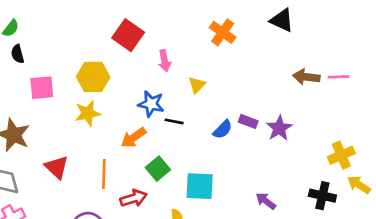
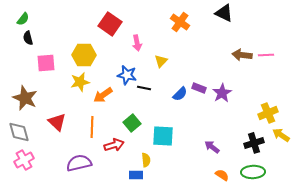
orange arrow: (134, 138) -> (103, 95), moved
black cross: (322, 196) -> (254, 143), turned -30

